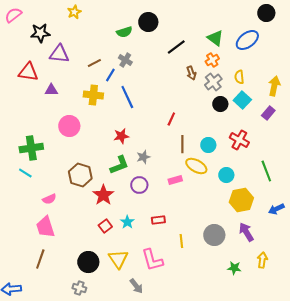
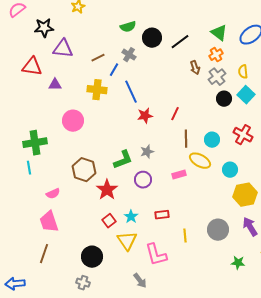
black circle: (148, 22) -> (152, 38), moved
red star: (121, 136) -> (145, 116), moved
cyan line: (25, 173) -> (29, 168), turned 48
yellow triangle: (118, 259) -> (127, 241), moved

